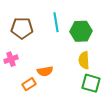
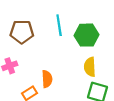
orange semicircle: (45, 71) -> (47, 79), turned -84

